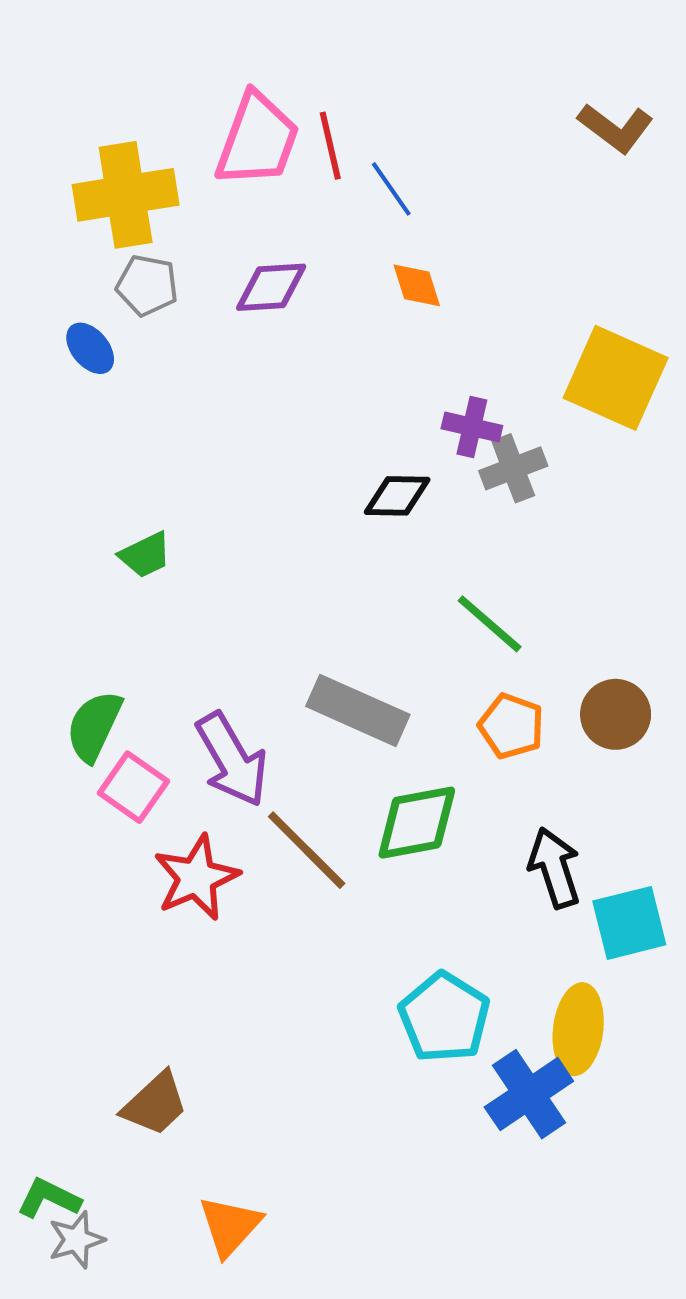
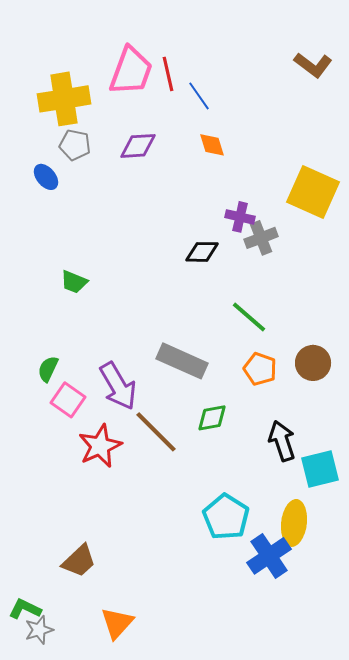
green trapezoid: (145, 555) -> (74, 282), turned 48
green semicircle: (94, 726) -> (48, 369), size x0.7
green diamond: (417, 823) -> (212, 418), size x0.7

